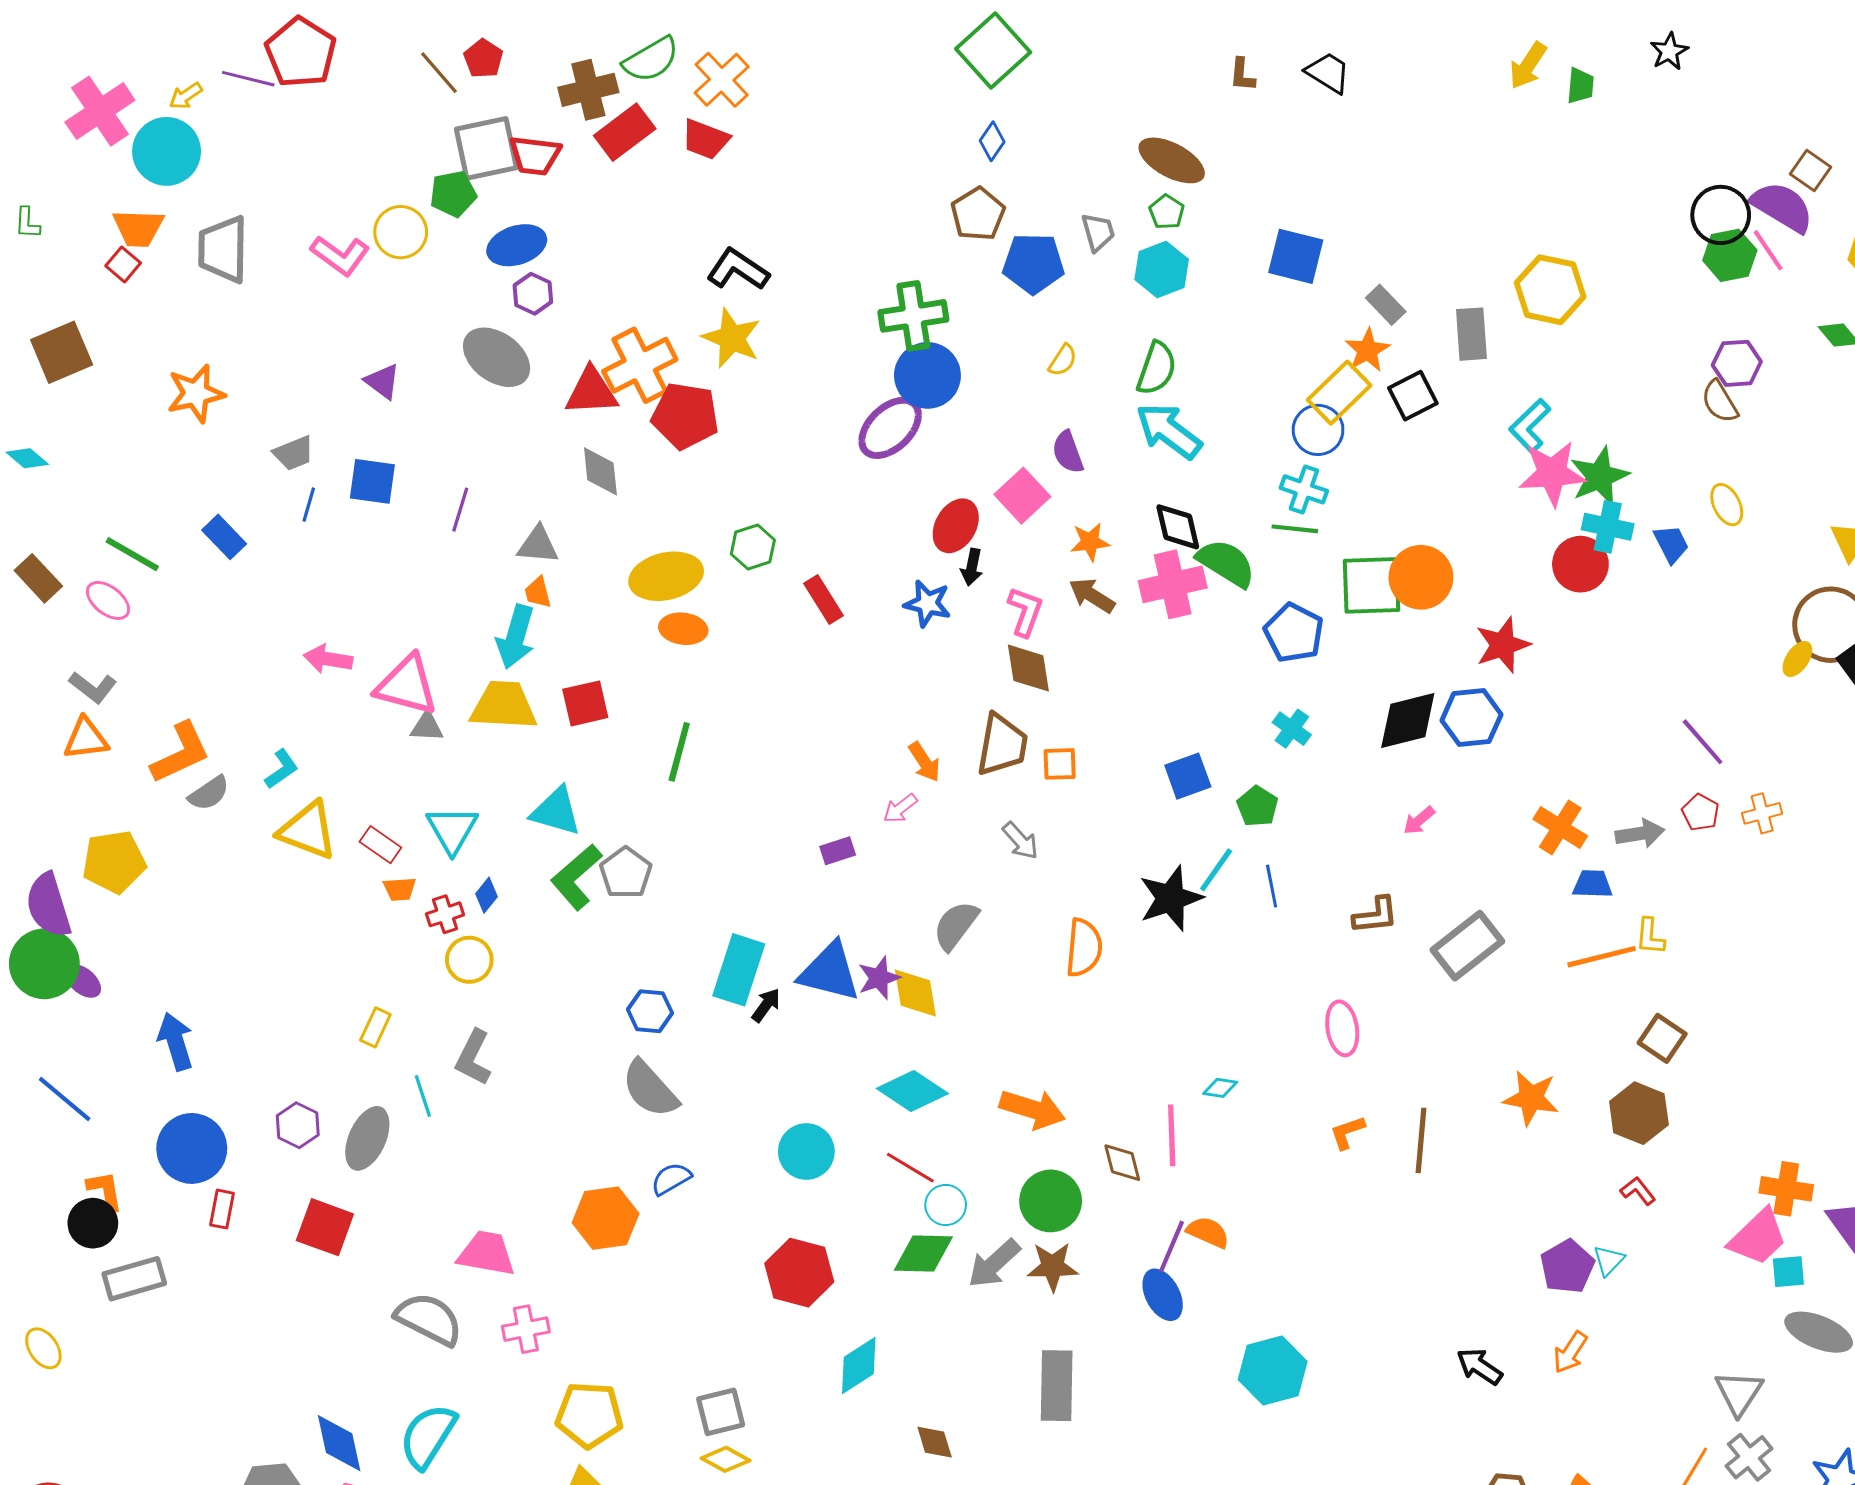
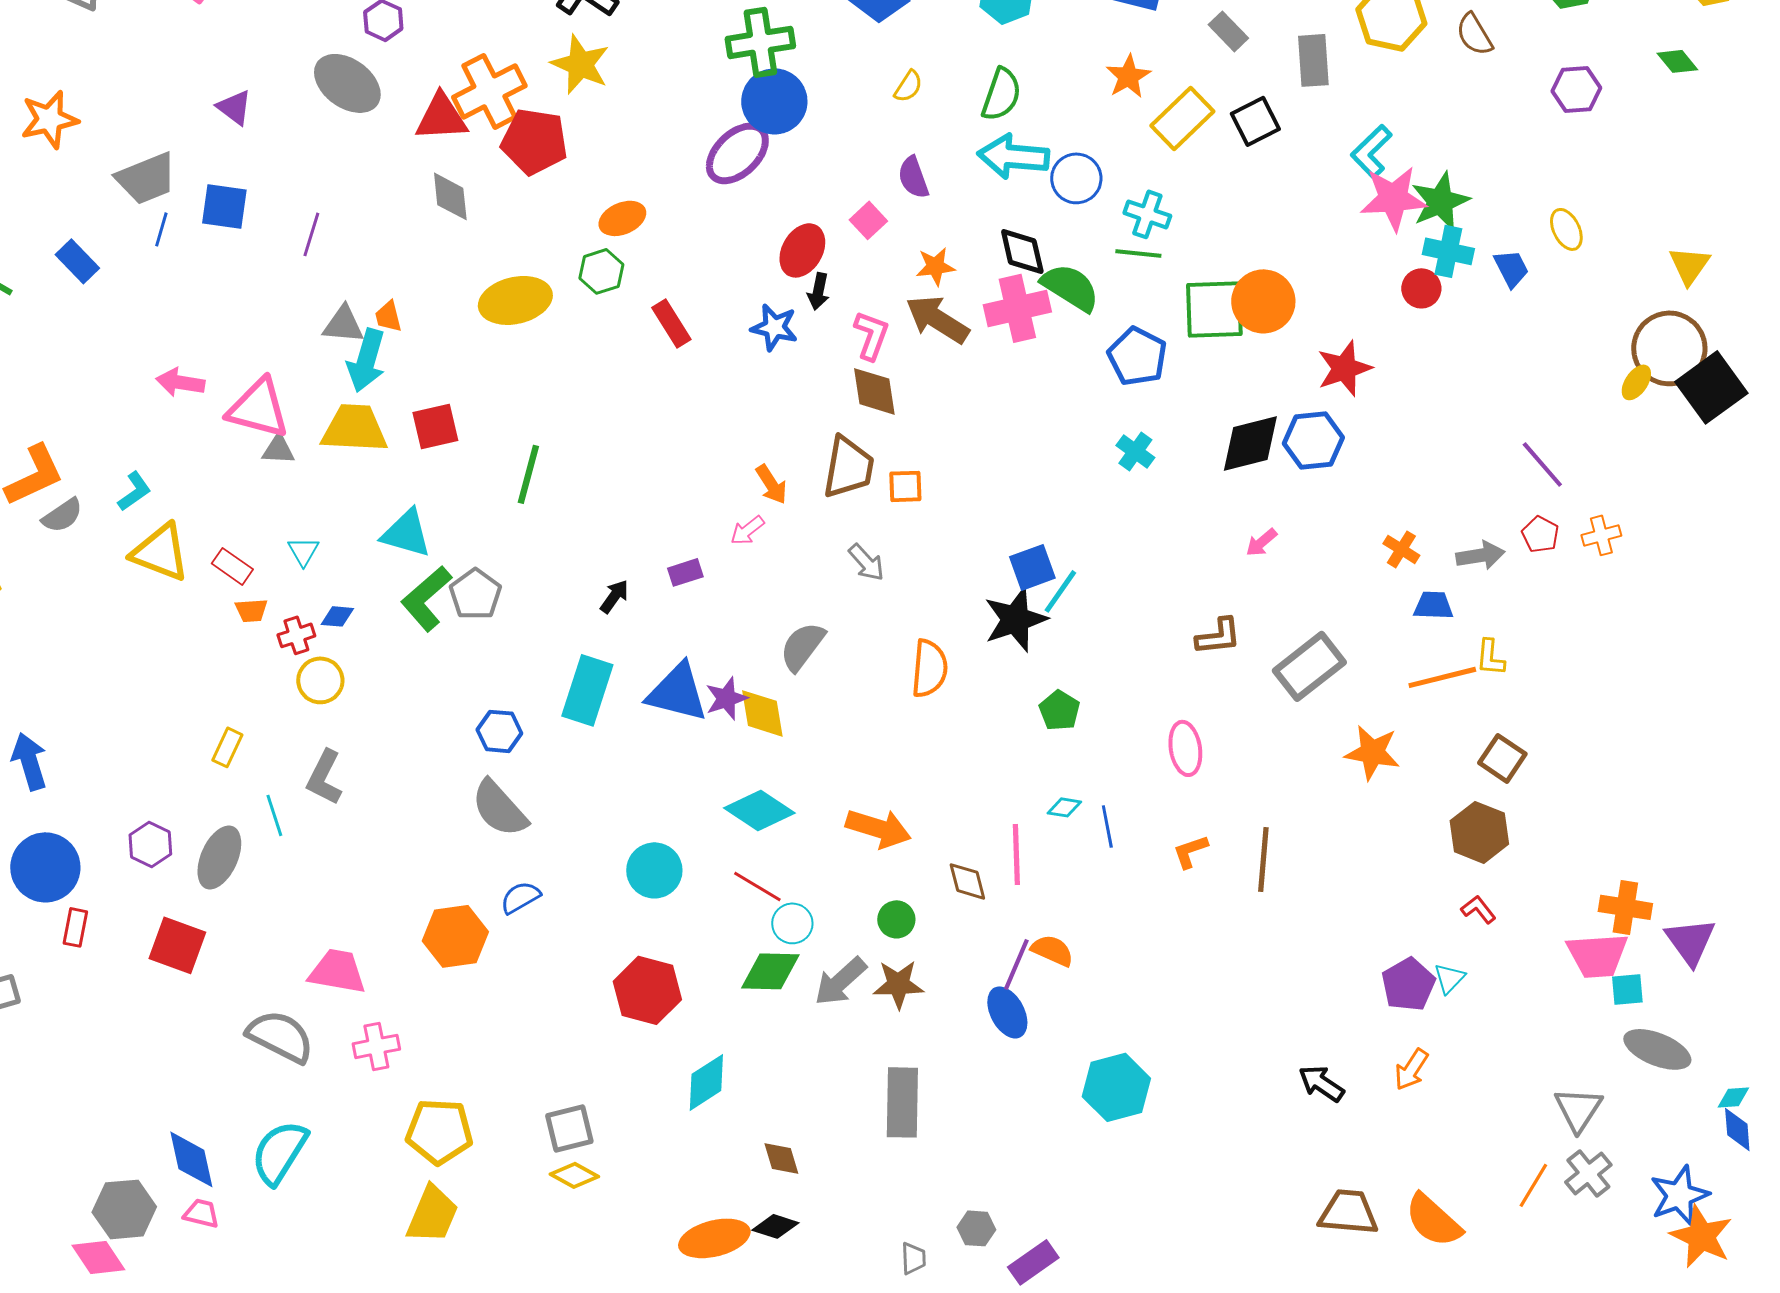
orange star: (1367, 350) -> (1128, 76), moved
brown semicircle: (1720, 402) -> (1474, 34), moved
blue circle: (1318, 430) -> (1076, 178), moved
cyan arrow: (1169, 431) -> (1013, 156), turned -32
gray trapezoid: (294, 453) -> (146, 178), size x1.5
pink square: (1022, 496) -> (868, 220), size x0.7
gray triangle: (538, 545) -> (343, 324), moved
red circle: (1580, 564) -> (1421, 288), size x0.7
brown arrow: (1092, 595) -> (937, 319), size x1.4
orange ellipse: (683, 629) -> (622, 218), moved, turned -30
blue square: (1188, 776) -> (1032, 567), moved
green pentagon: (1257, 806) -> (1059, 710), moved
orange cross: (1560, 828) -> (1401, 549), size x0.7
cyan triangle: (452, 830) -> (303, 551), size x0.6
blue line: (1272, 886) -> (1107, 826), moved
blue diamond: (486, 895) -> (337, 616), turned 56
black arrow: (766, 1005) -> (614, 596), moved
orange star: (1531, 1098) -> (1372, 752), moved
green circle: (1051, 1201) -> (896, 919), size x0.6
pink trapezoid: (1758, 1237) -> (1597, 955), turned 40

